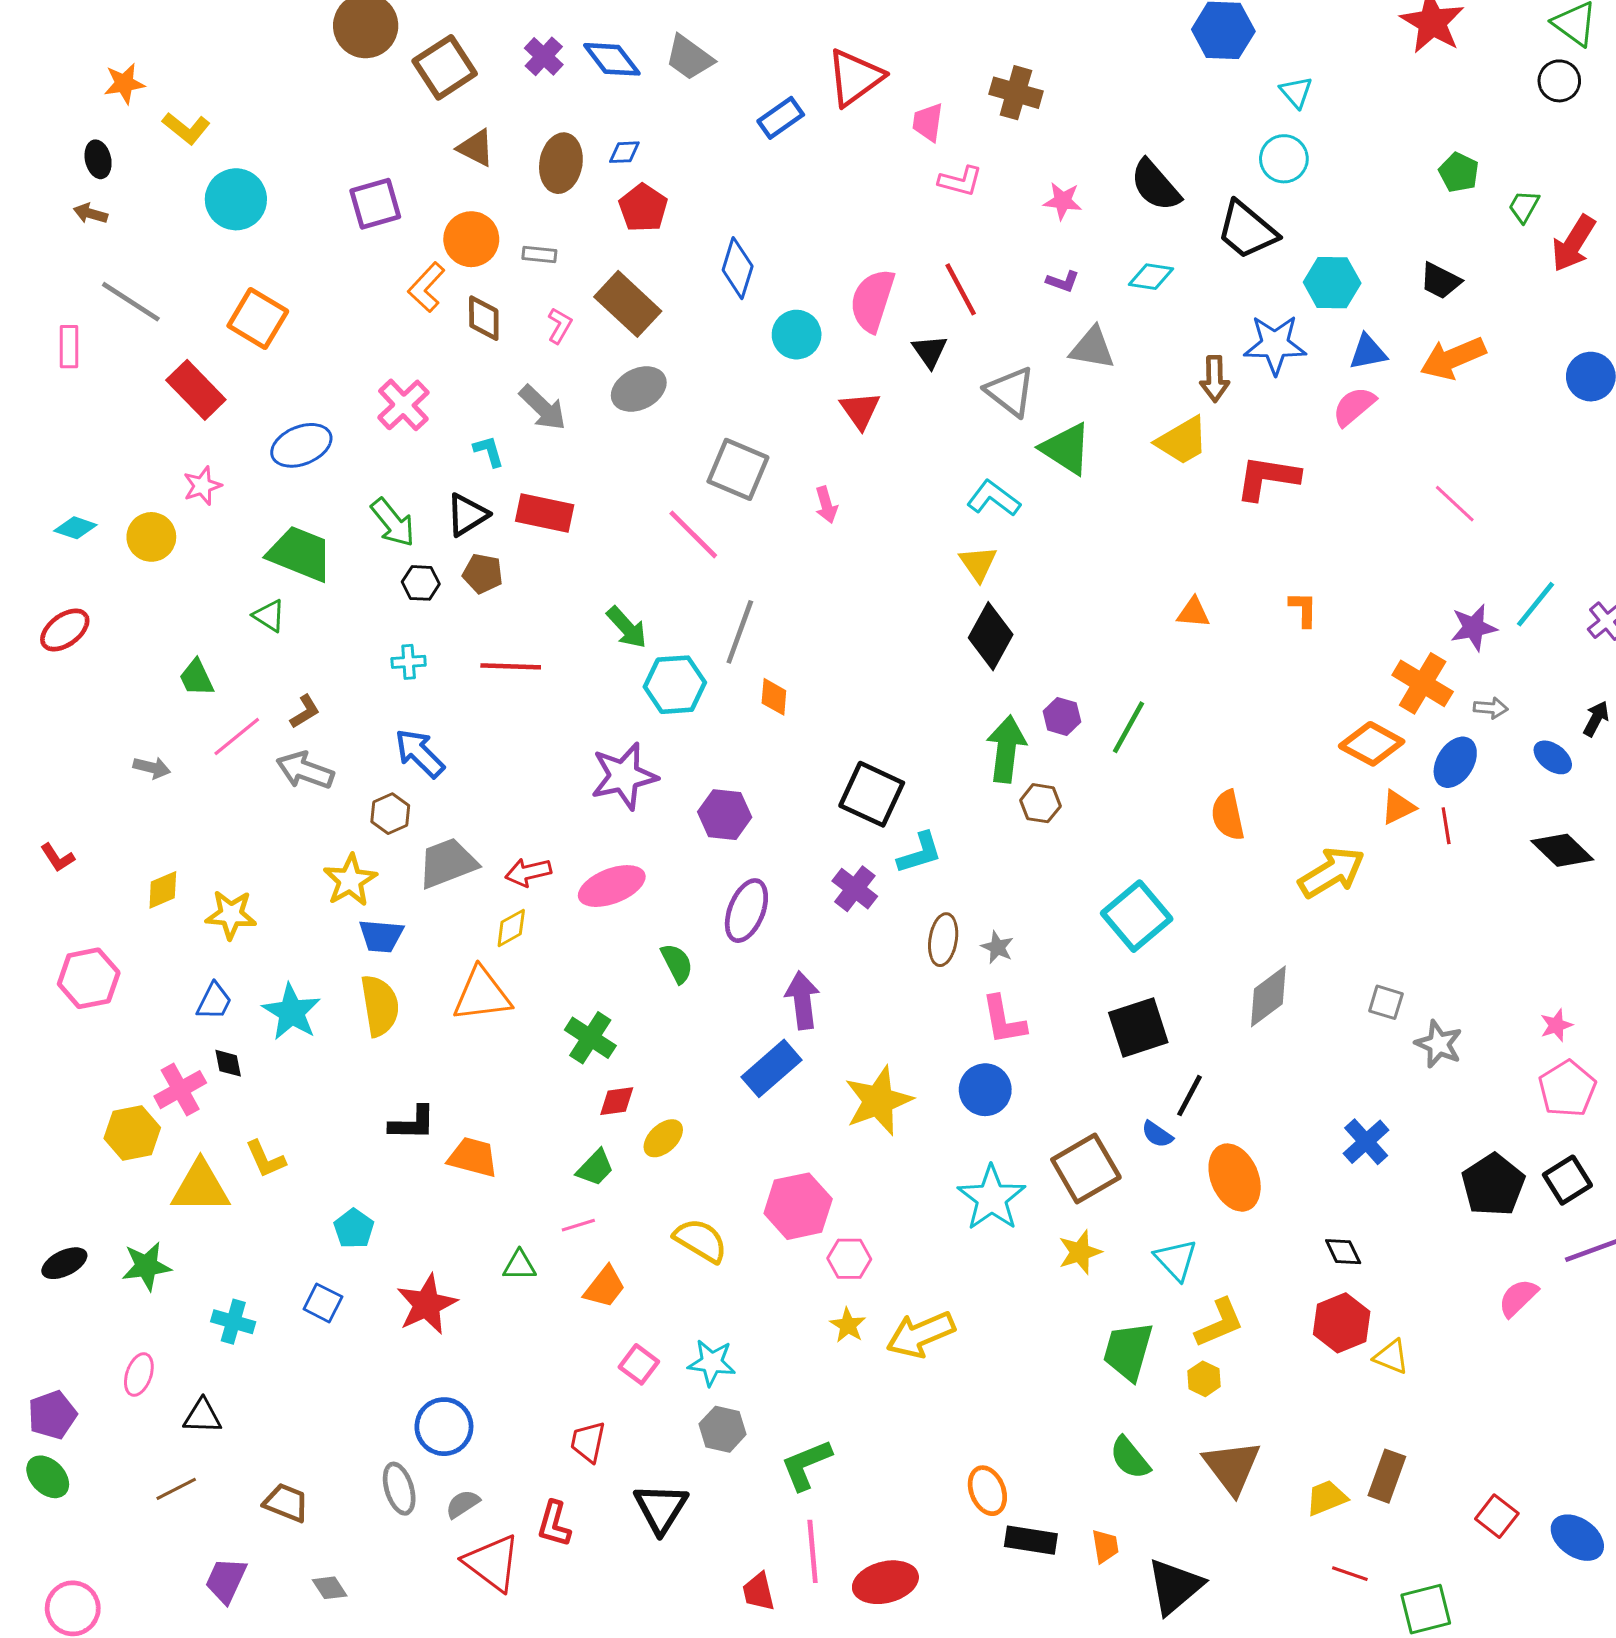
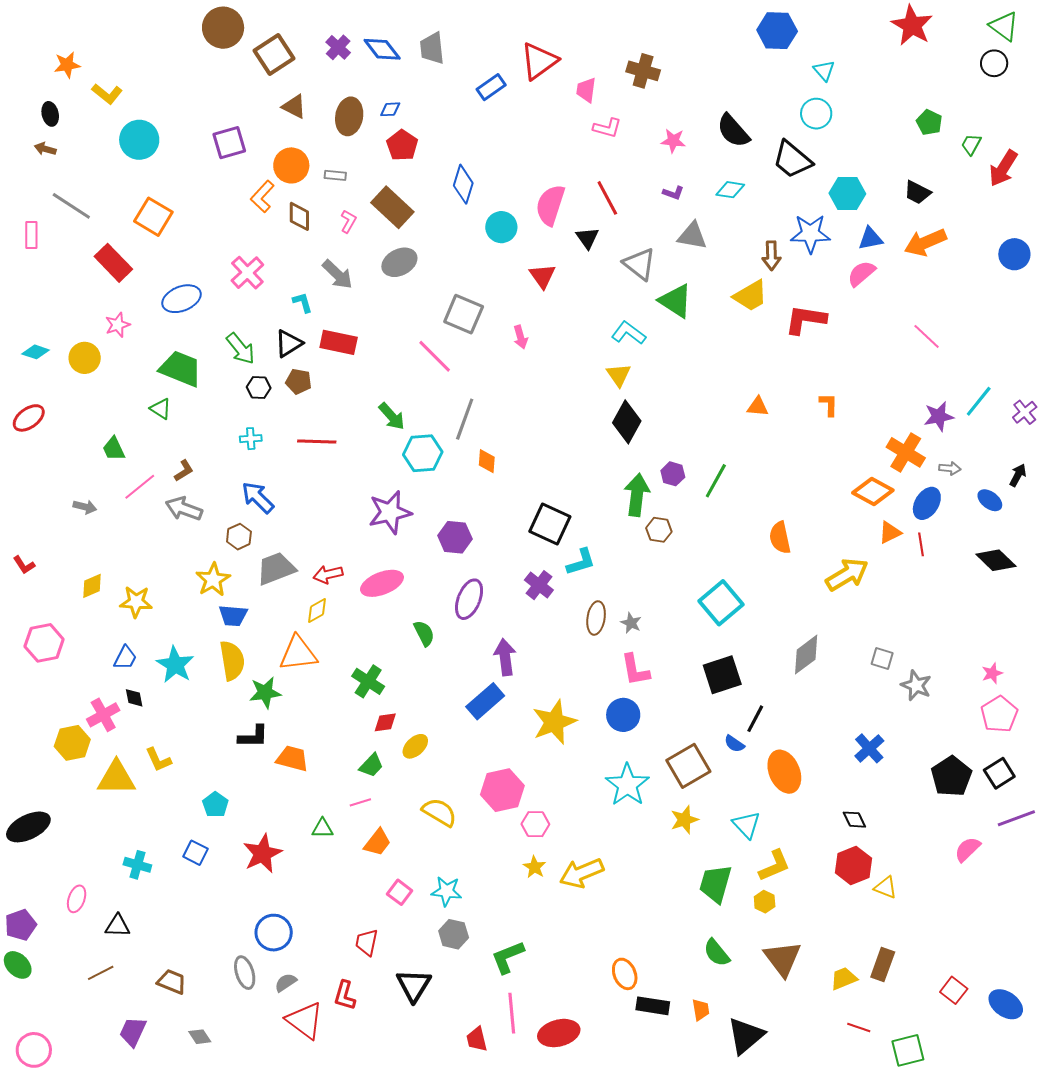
gray trapezoid: (689, 58) -> (432, 48), turned 48
black ellipse: (64, 1263) -> (28, 827), size x1.5
green star: (146, 1266) -> (265, 693), moved

